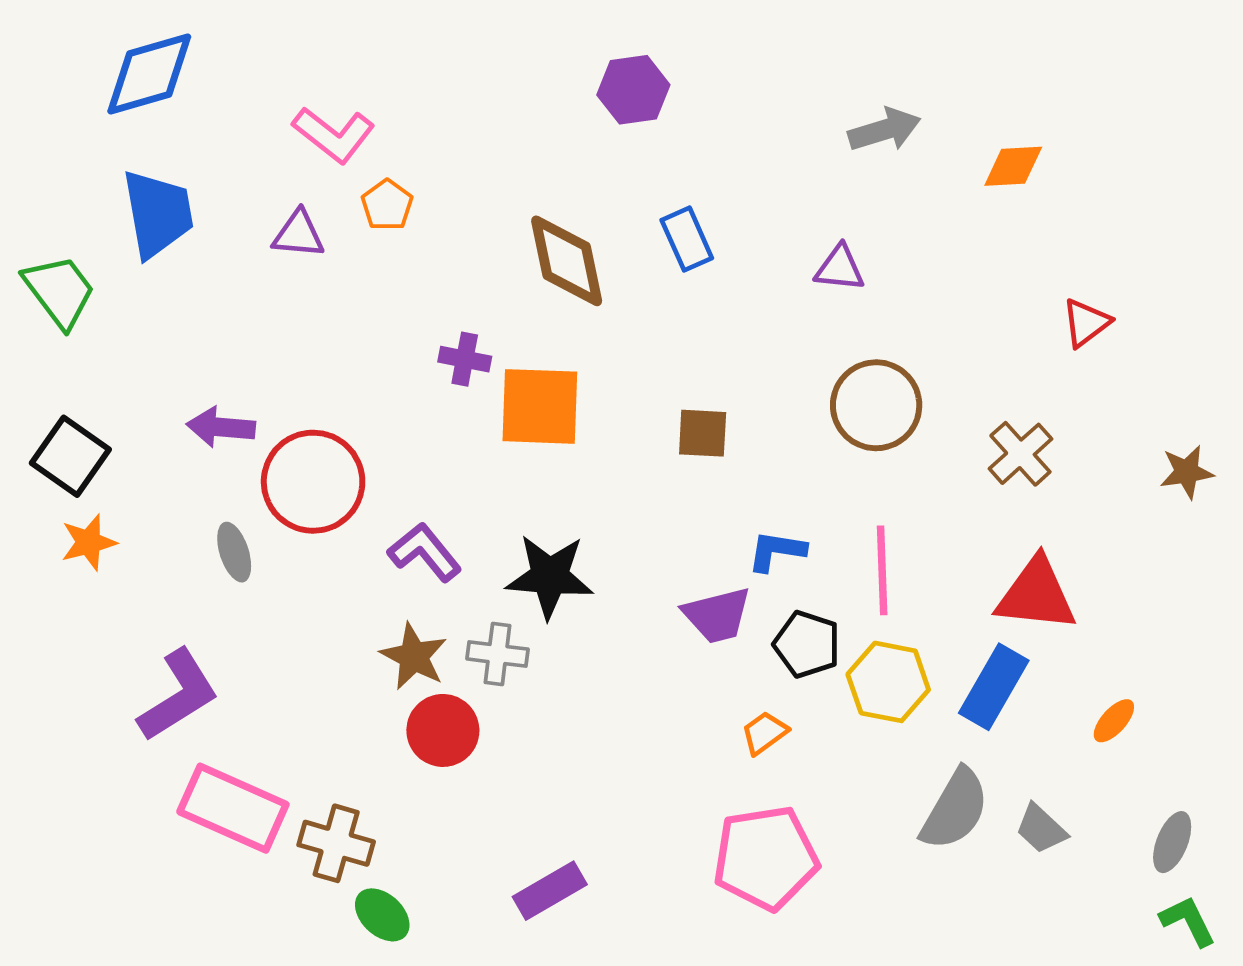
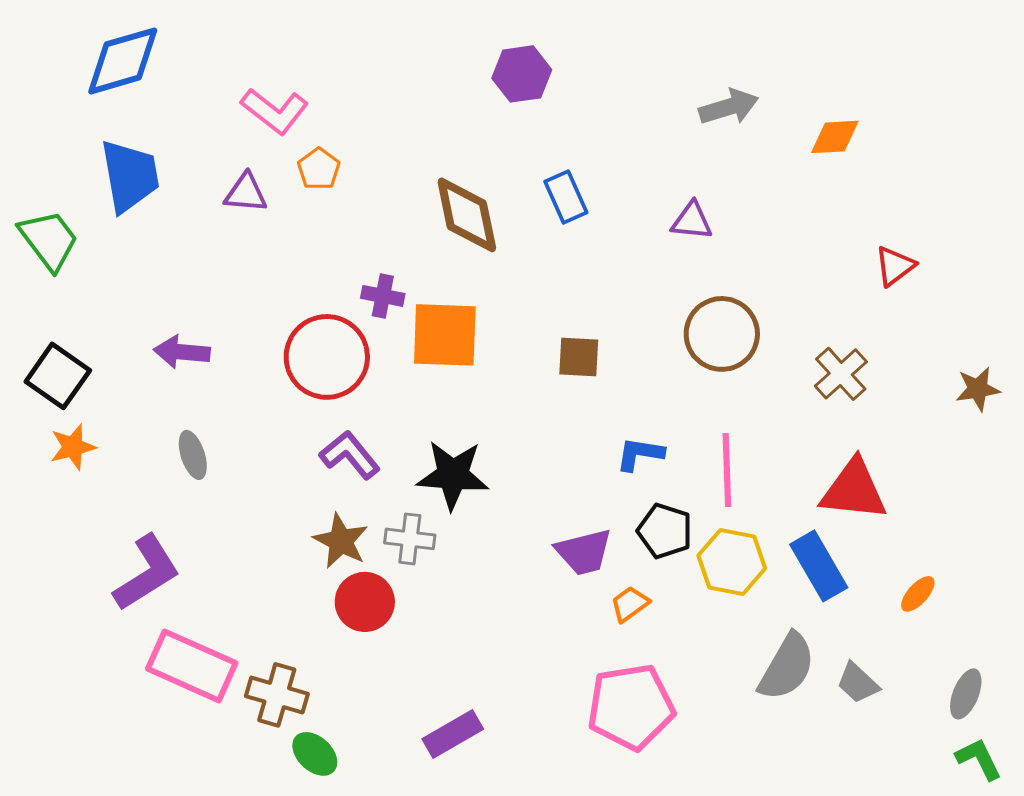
red circle: (313, 482) -> (327, 357), moved
purple trapezoid: (717, 615) -> (584, 552), moved
blue rectangle: (994, 687) -> (819, 566), turned -60

